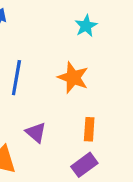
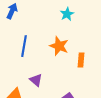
orange rectangle: (89, 129) -> (81, 60), moved

